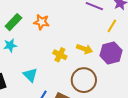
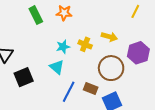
green rectangle: (13, 22) -> (36, 15), turned -66
cyan star: (10, 45) -> (63, 47), moved
purple hexagon: (111, 53) -> (138, 53), moved

